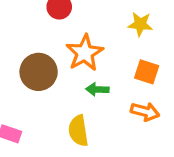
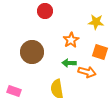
orange star: (85, 53) -> (71, 40), moved, size x0.7
orange arrow: (145, 112) -> (87, 72), moved

